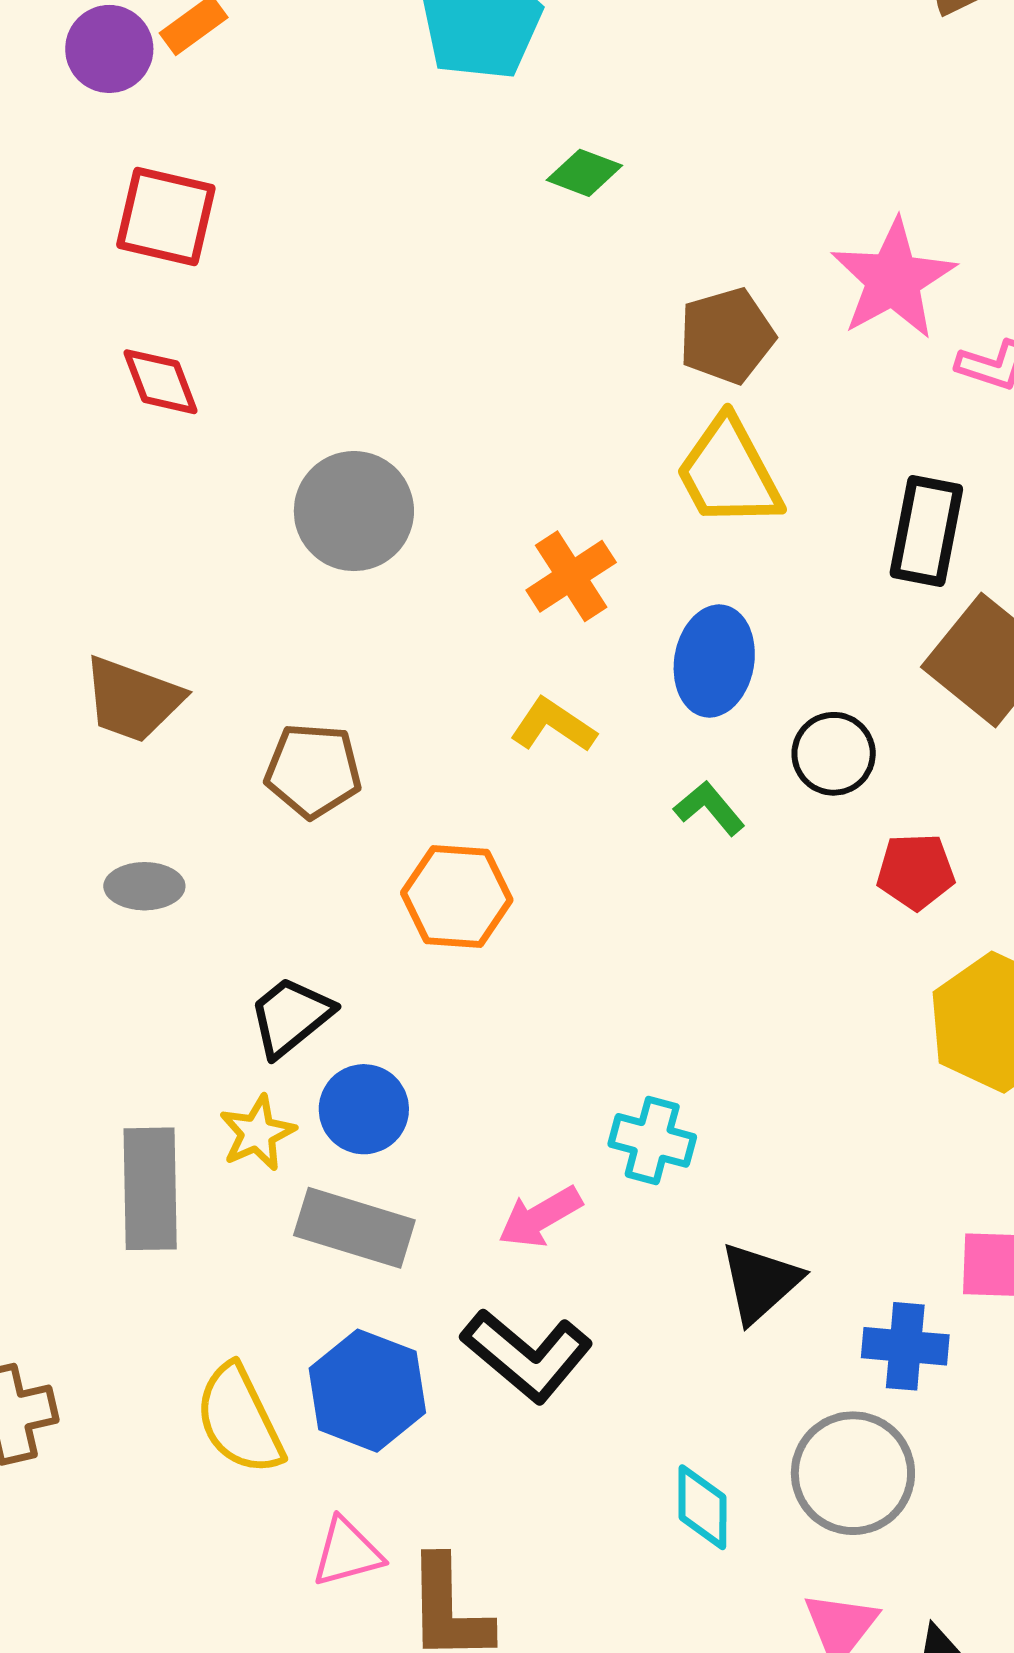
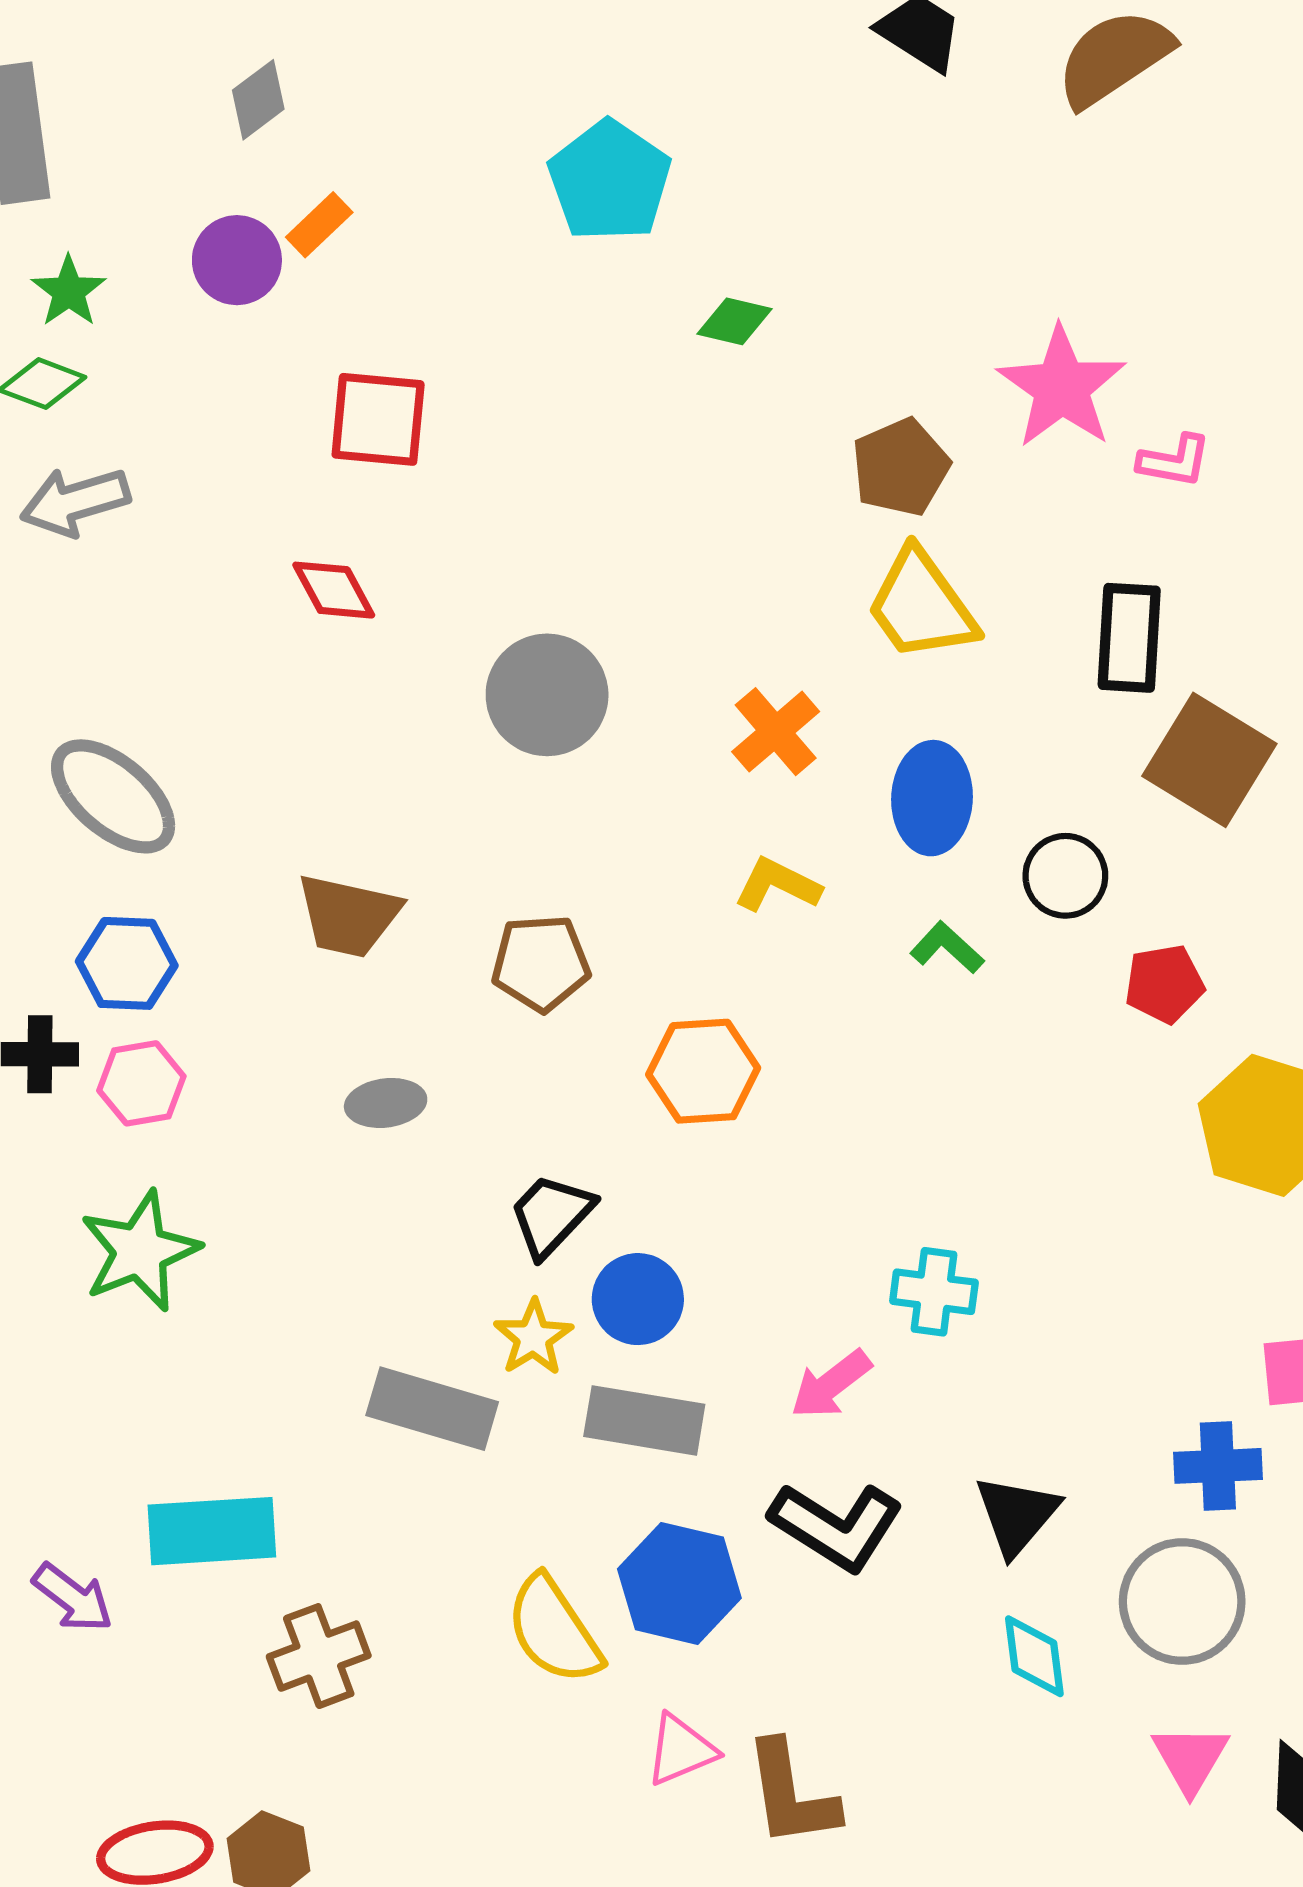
red square: (166, 217) -> (378, 419), moved
gray rectangle: (150, 1189) -> (432, 1409), turned -65
black triangle: (760, 1282) -> (1017, 1515), moved

